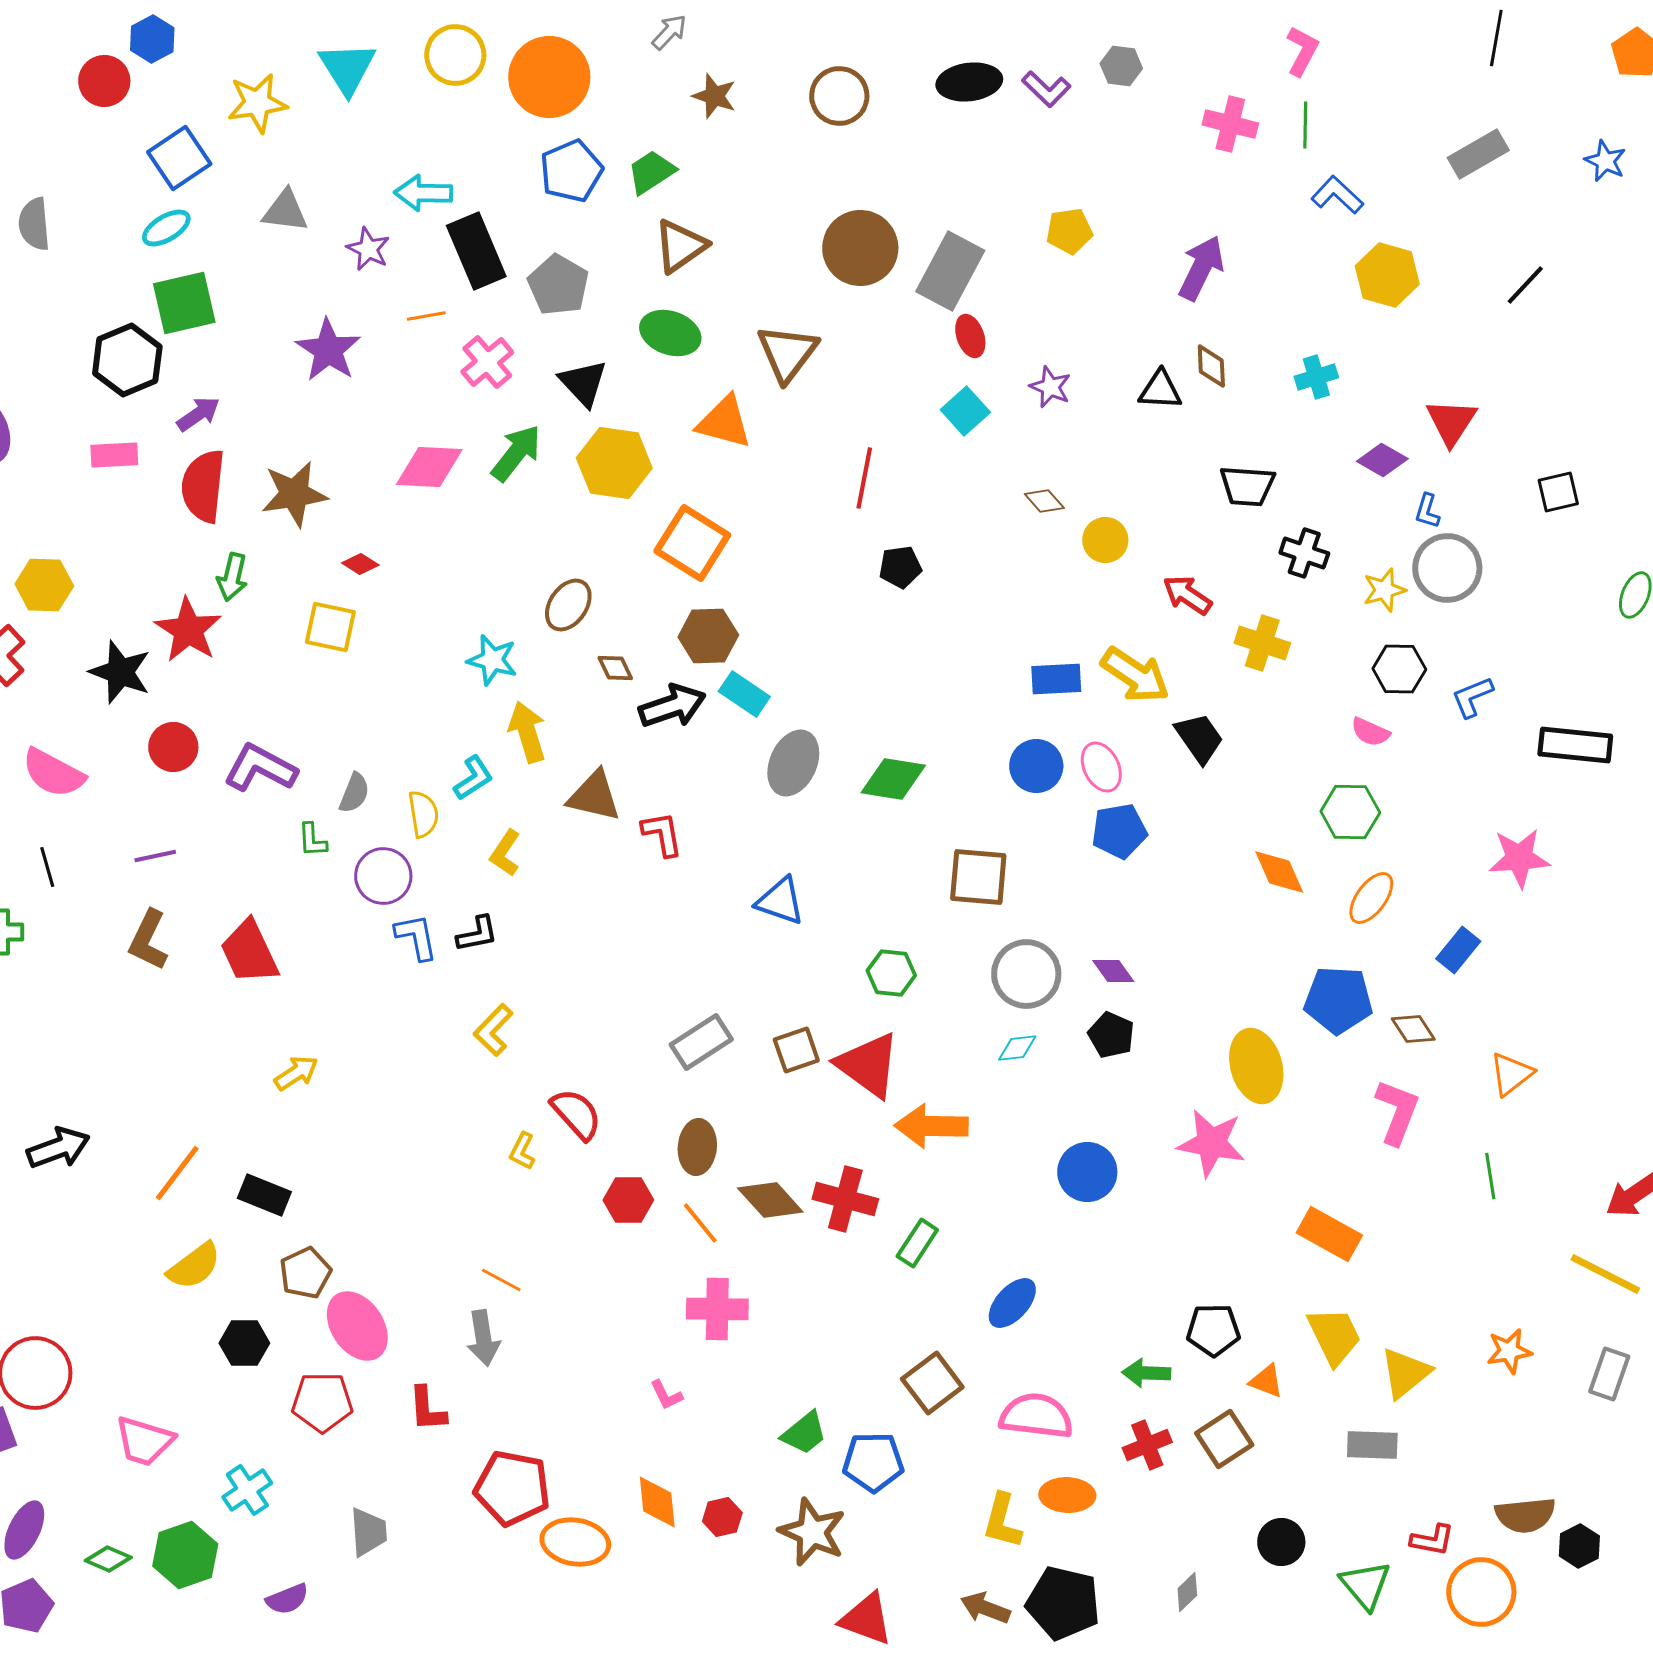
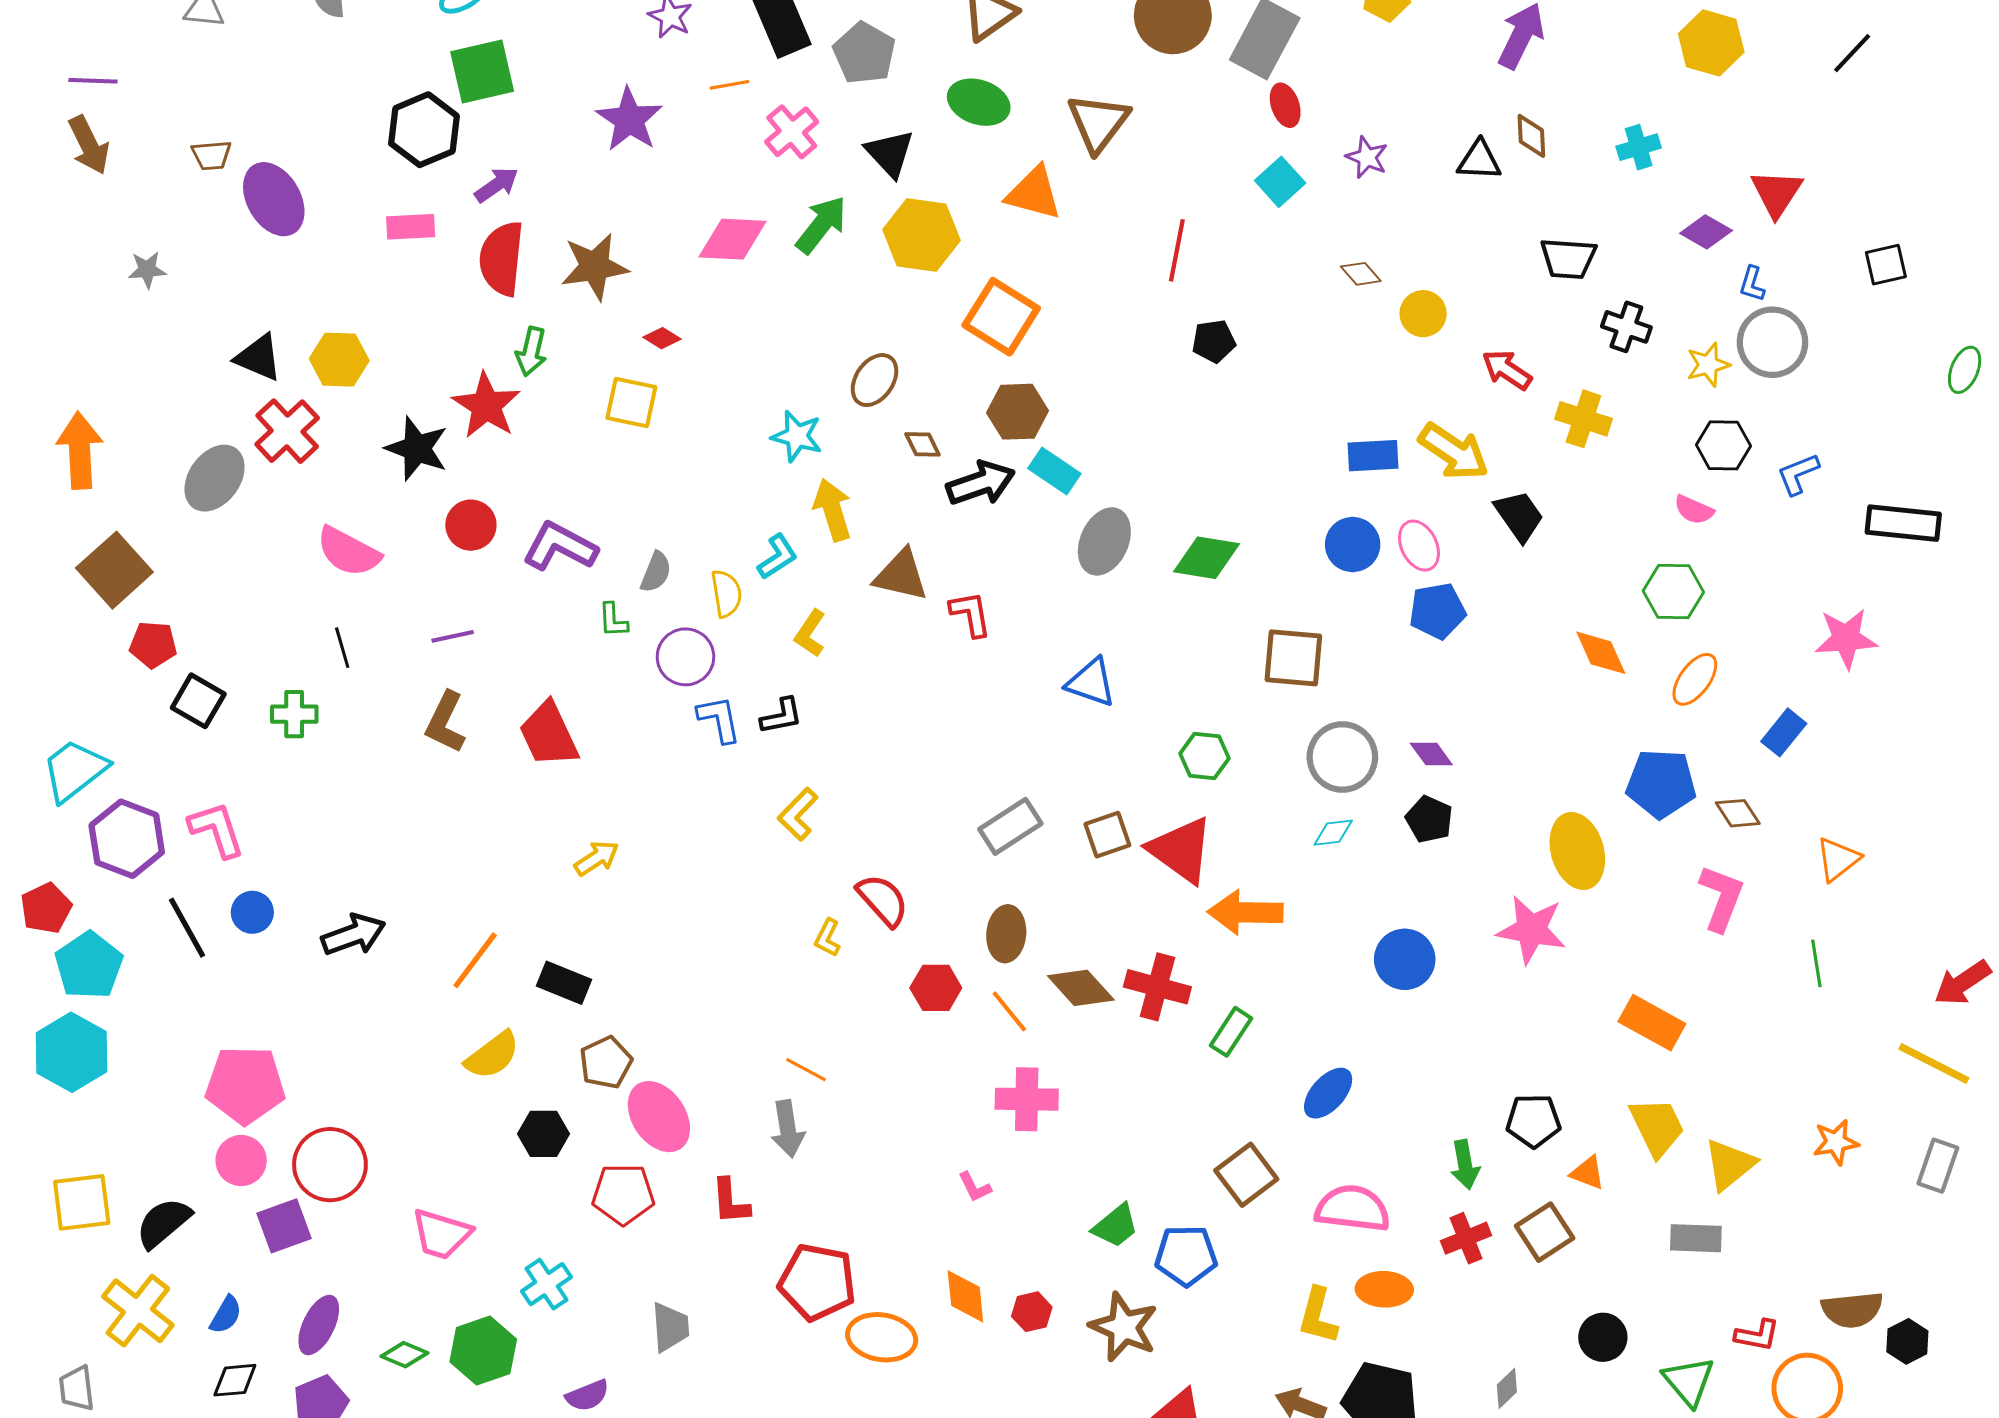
green arrow: (1146, 1373) -> (1465, 1165), turned -102

